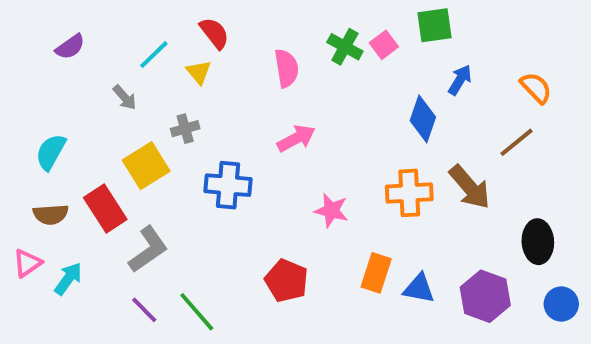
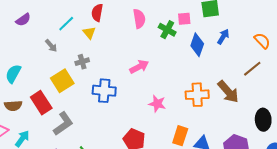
red semicircle: (214, 33) -> (97, 13), turned -132
pink square: (384, 45) -> (184, 19), turned 32
green cross: (345, 47) -> (167, 30), moved
pink semicircle: (286, 68) -> (139, 19), moved
blue diamond: (423, 119) -> (197, 45), moved

